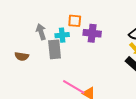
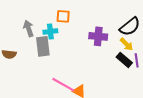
purple cross: (92, 33) -> (98, 36), moved

